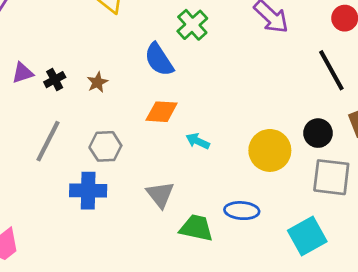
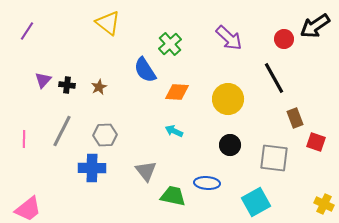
purple triangle: (23, 73) -> (43, 80), turned -30
black cross: (55, 80) -> (67, 85), turned 35
orange diamond: (162, 112) -> (177, 92), moved
black circle: (318, 133) -> (230, 145), moved
yellow circle: (270, 150) -> (228, 99), moved

